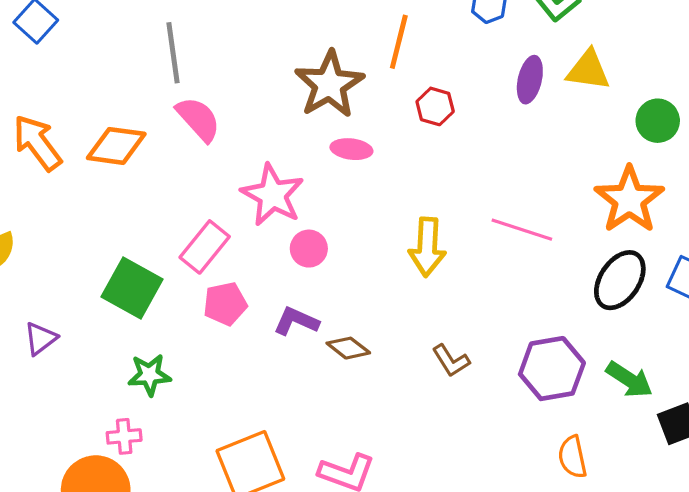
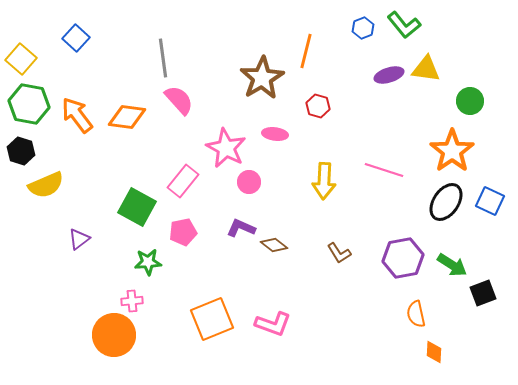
purple ellipse: (530, 80) -> (389, 75), turned 60
red hexagon: (435, 106) -> (318, 106), moved
pink ellipse: (351, 149) -> (275, 134), moved
pink pentagon: (225, 304) -> (183, 232), moved

